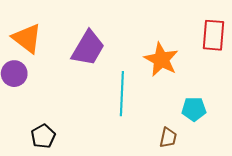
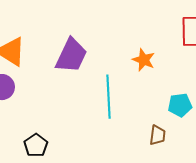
orange star: (161, 59) -> (144, 60), size x0.7

